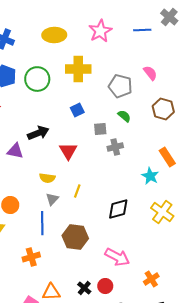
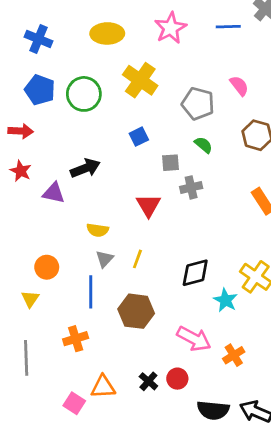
yellow cross: (78, 69) -> (140, 80), turned 35
red triangle: (68, 151) -> (148, 205), moved
cyan star: (150, 176) -> (225, 300), moved
yellow line: (77, 191) -> (137, 259), moved
orange cross: (151, 279) -> (234, 355), moved

